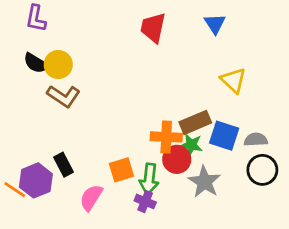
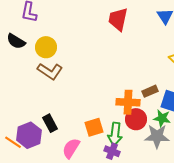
black semicircle: (36, 63) -> (16, 41), moved
brown rectangle: (195, 122) -> (150, 91), size x0.7
green star: (191, 145) -> (162, 118), moved
gray star: (204, 182) -> (157, 136), turned -30

